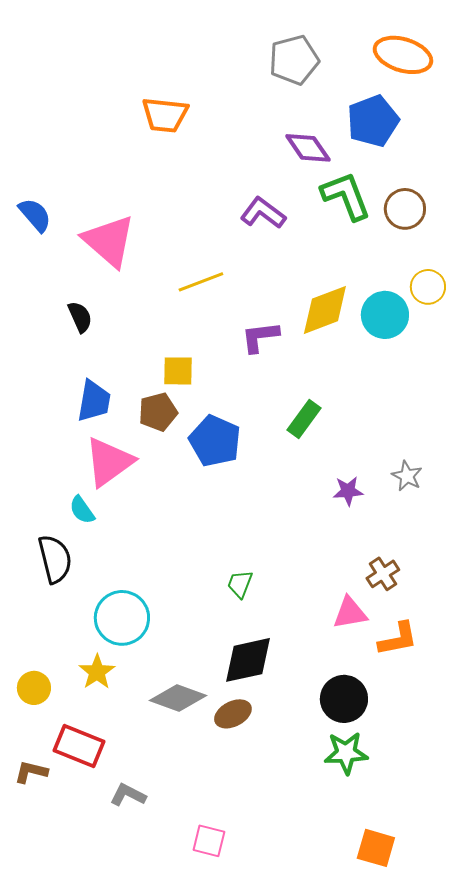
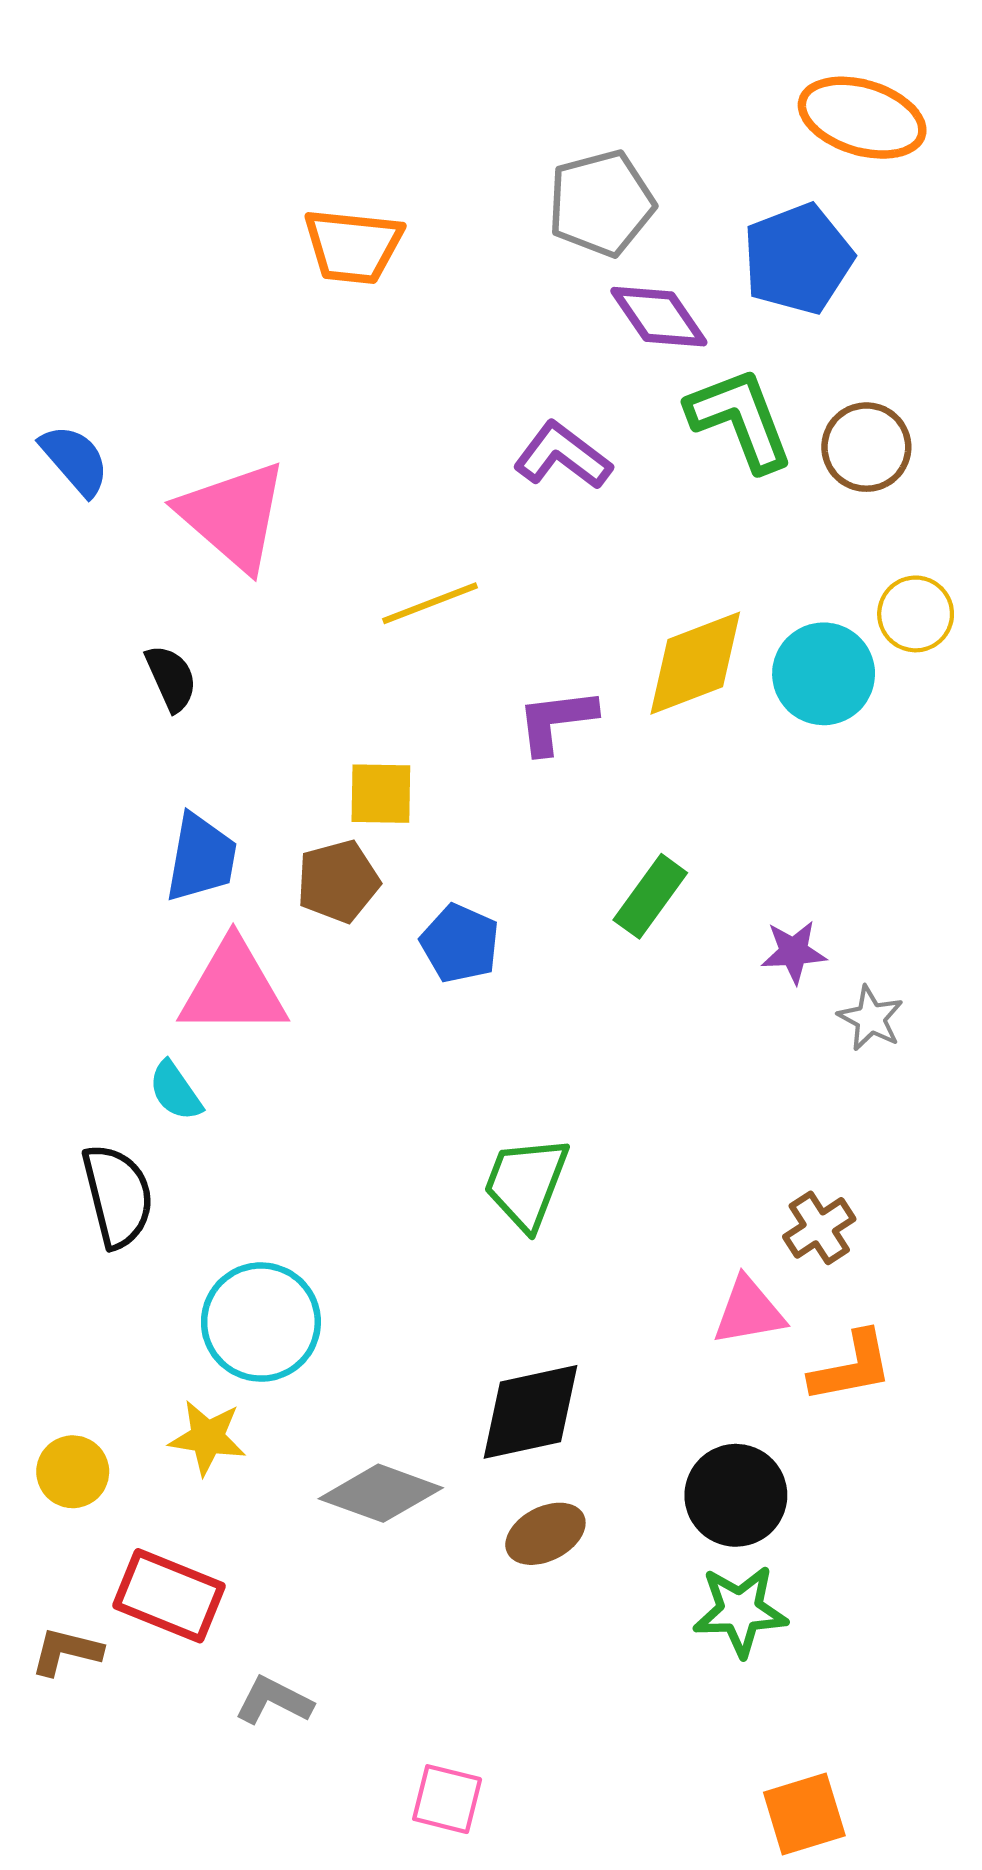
gray pentagon: (294, 60) -> (601, 203), moved
blue pentagon: (215, 441) -> (460, 943), size x0.7
pink triangle: (109, 462) -> (233, 988), turned 36
purple star: (348, 491) -> (794, 952), moved
green trapezoid: (240, 584) -> (526, 1183), moved, size x1.6
yellow star: (97, 672) -> (207, 1438), turned -30
brown ellipse: (233, 714) -> (545, 1534), moved
orange square: (376, 848) -> (804, 1814), turned -33

